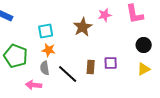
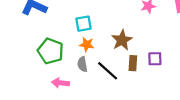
brown star: (83, 27) -> (122, 40), moved
pink arrow: (34, 85) -> (60, 83), moved

